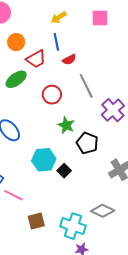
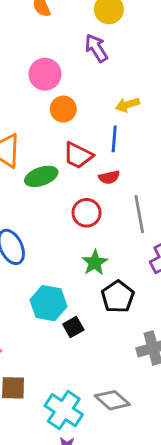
orange circle: (16, 42) -> (63, 109), moved
red trapezoid: (36, 59) -> (78, 155), turned 40
red semicircle: (69, 60) -> (109, 177), moved

